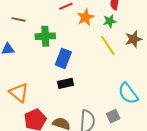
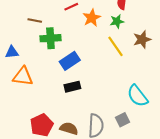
brown line: (18, 19) -> (35, 21), moved
blue rectangle: (63, 58) -> (70, 61), turned 36
orange triangle: (19, 93) -> (23, 76), moved, turned -30

